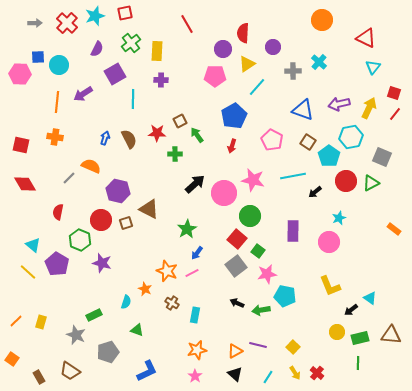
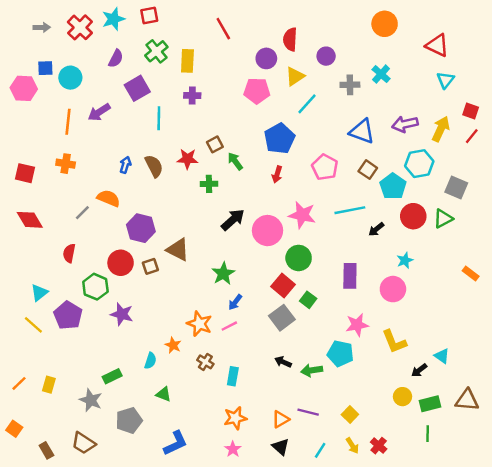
cyan triangle: (33, 245) -> (39, 293), turned 42
pink star: (267, 274) -> (357, 325), moved

